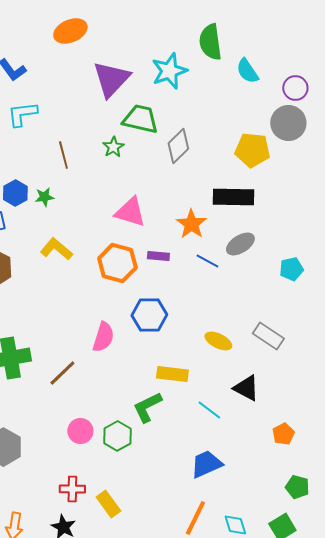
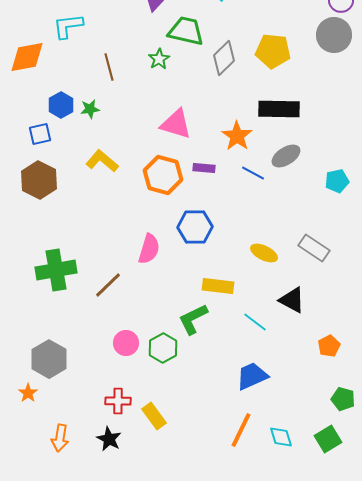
yellow pentagon: (252, 150) -> (273, 51), moved

